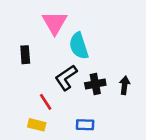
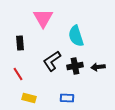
cyan semicircle: (79, 46) -> (76, 36), moved
black arrow: (125, 85) -> (98, 67), turned -104
red line: (46, 102) -> (18, 74), moved

